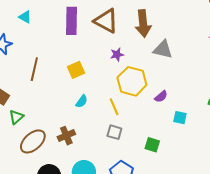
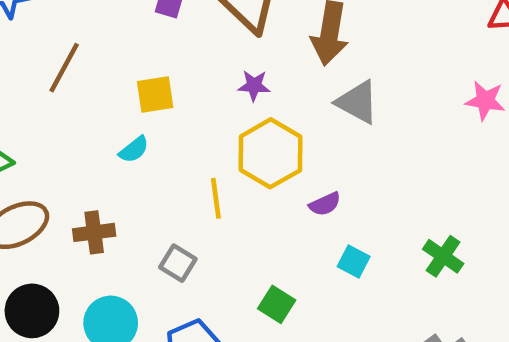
cyan semicircle: (82, 101) -> (134, 149), moved
gray square: (114, 132) -> (178, 263), moved

